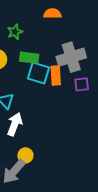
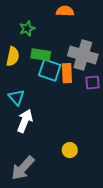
gray cross: (71, 57) -> (83, 55), turned 32
yellow circle: (25, 155) -> (70, 150), moved

